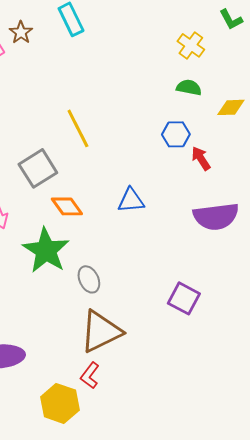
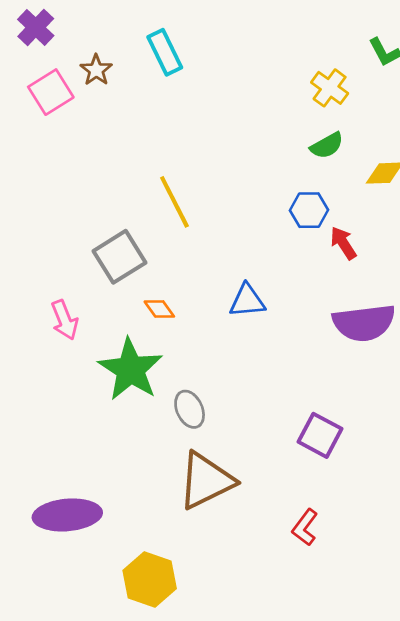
green semicircle: (189, 87) -> (327, 146), turned 140
orange diamond: (67, 206) -> (159, 309), size x0.7
red L-shape: (90, 375) -> (305, 527), moved

